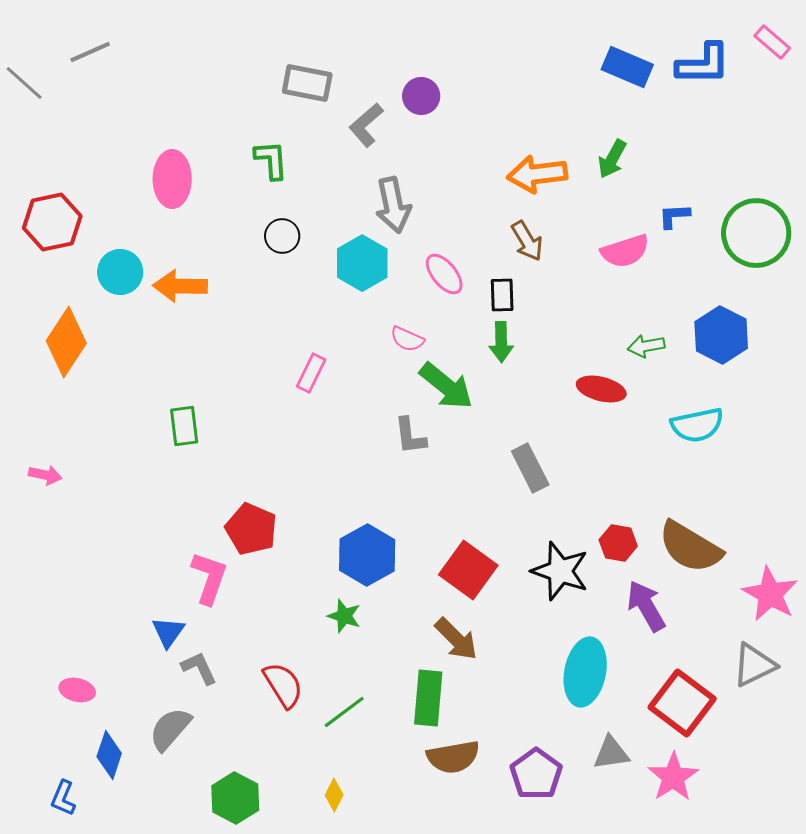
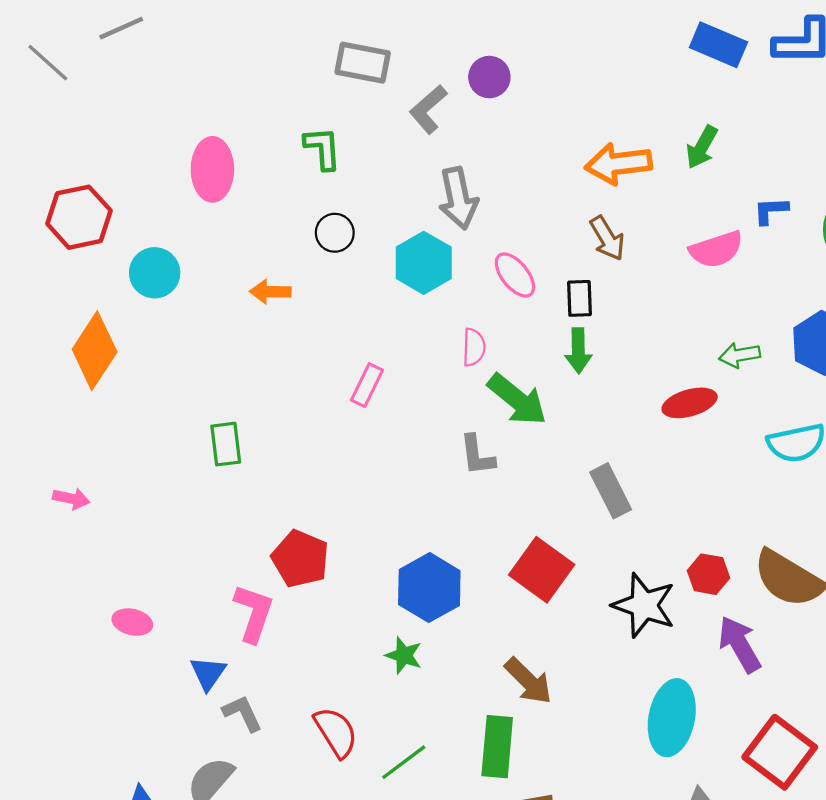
orange arrow: (180, 286) -> (270, 292), moved, size x0.7
pink semicircle: (407, 339) -> (474, 347), turned -112
red ellipse: (601, 389) -> (690, 403), turned -30
red square: (468, 570) -> (542, 570), moved
pink ellipse: (77, 690) -> (132, 622), moved

